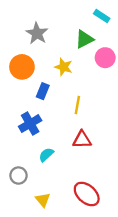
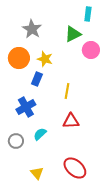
cyan rectangle: (102, 16) -> (88, 14), turned 64
yellow star: (64, 67) -> (45, 59), moved
gray circle: (18, 176) -> (16, 141), moved

